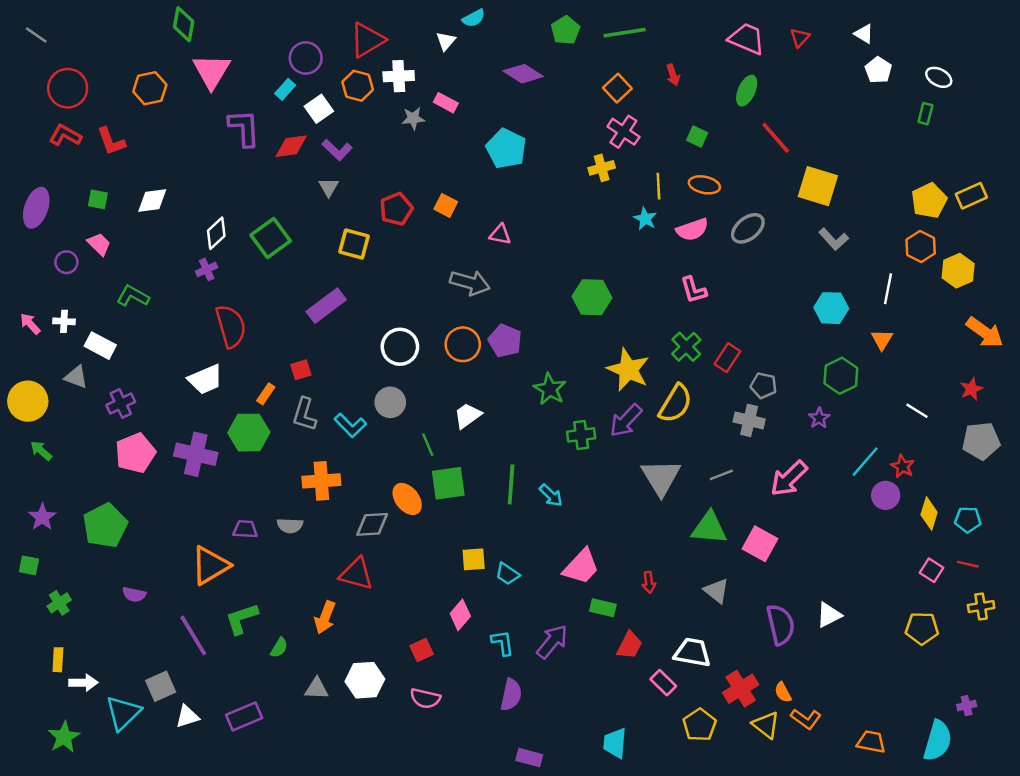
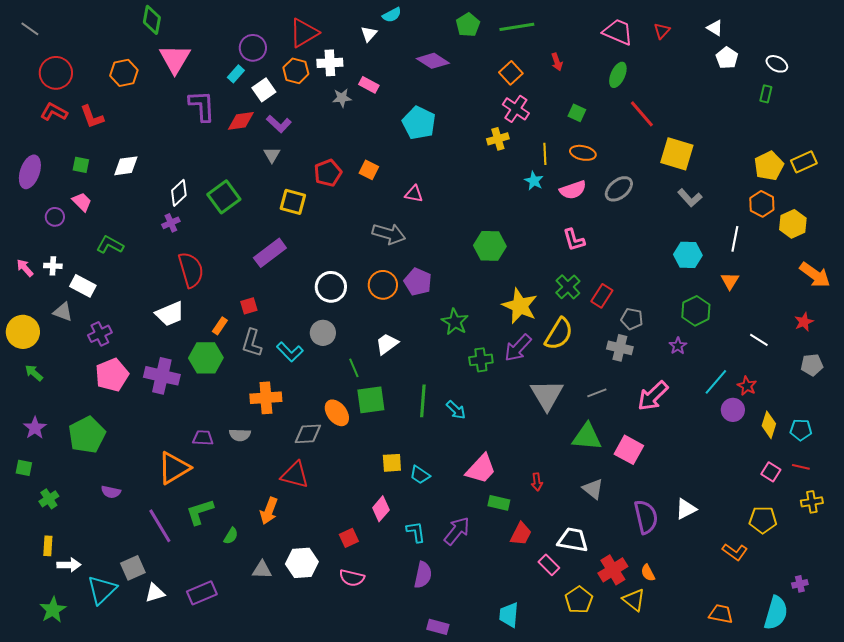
gray pentagon: (981, 441) -> (812, 365), size x0.7
orange L-shape: (806, 719) -> (735, 552), moved

